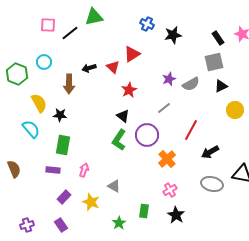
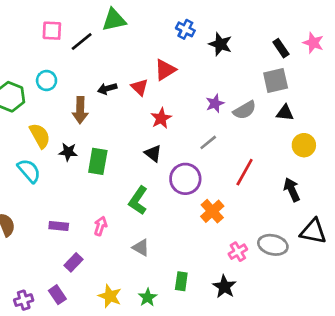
black star: (173, 35) -> (220, 44), turned 30
black triangle: (221, 86) -> (285, 113), turned 32
green L-shape: (119, 140) -> (138, 200), moved
green rectangle: (63, 145) -> (98, 161), moved
black arrow: (210, 152) -> (292, 190), moved, turned 96
pink cross: (170, 190) -> (238, 252), moved
yellow star: (91, 202) -> (110, 296), moved
purple rectangle: (61, 225) -> (57, 295), moved

